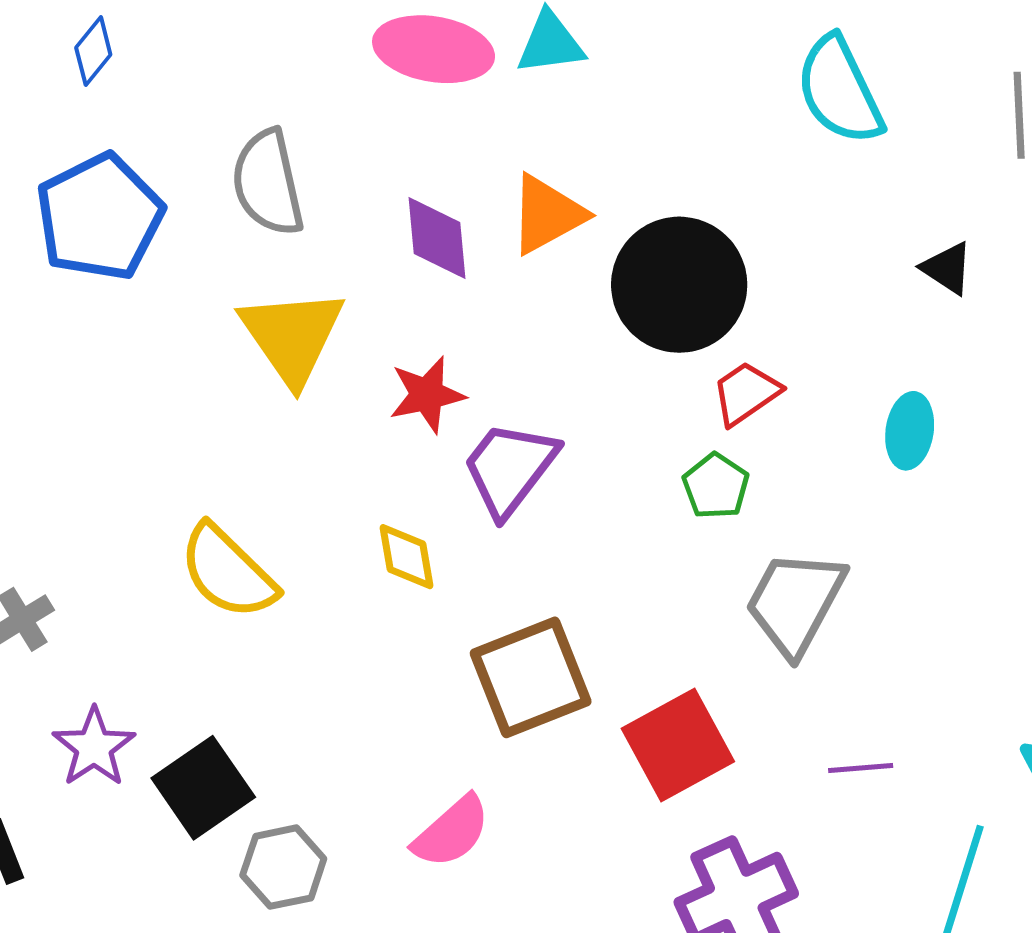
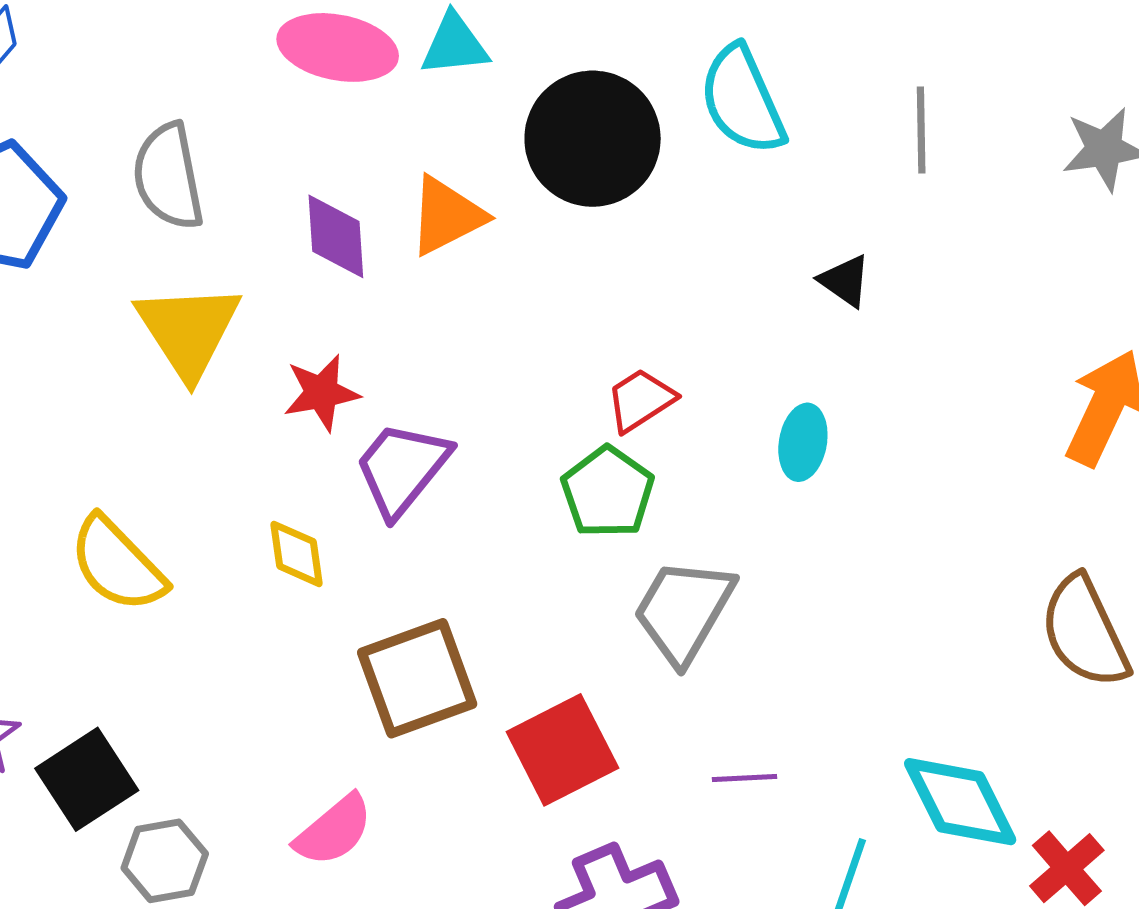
black circle: (679, 285) -> (593, 139), moved
green pentagon: (716, 486) -> (608, 492), size x1.4

